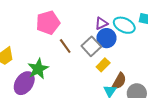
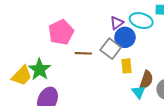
brown line: (65, 46) -> (83, 53), turned -42
yellow rectangle: (103, 65) -> (127, 66), turned -40
green star: (38, 69) -> (40, 69), moved

